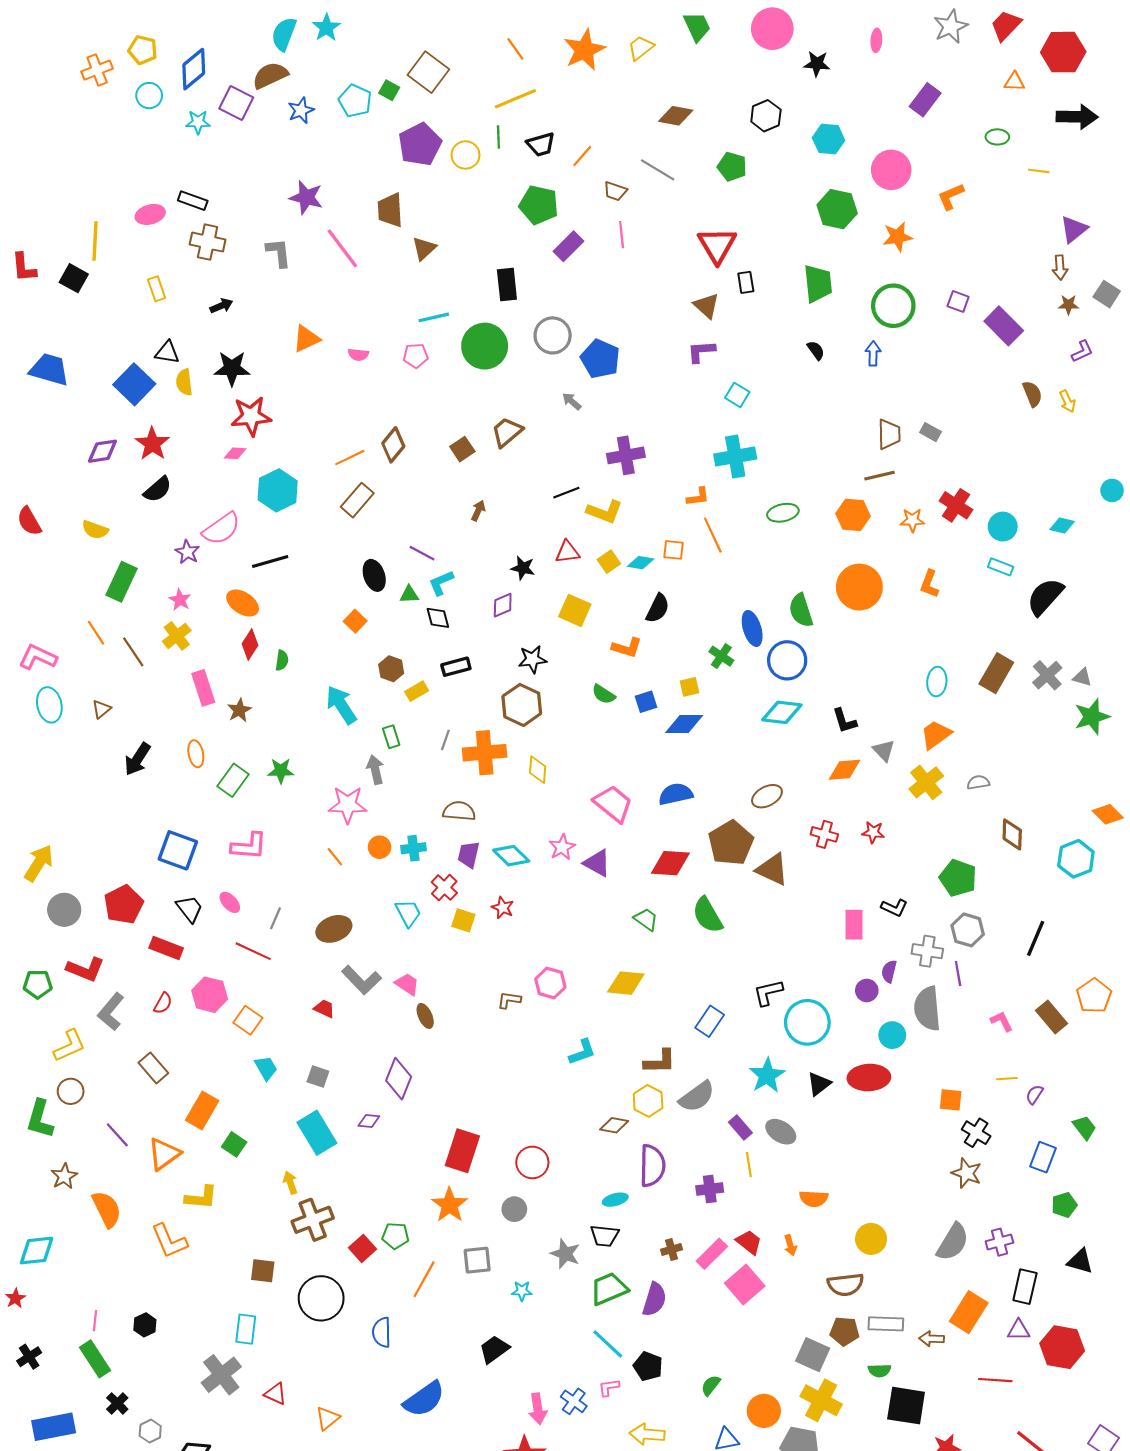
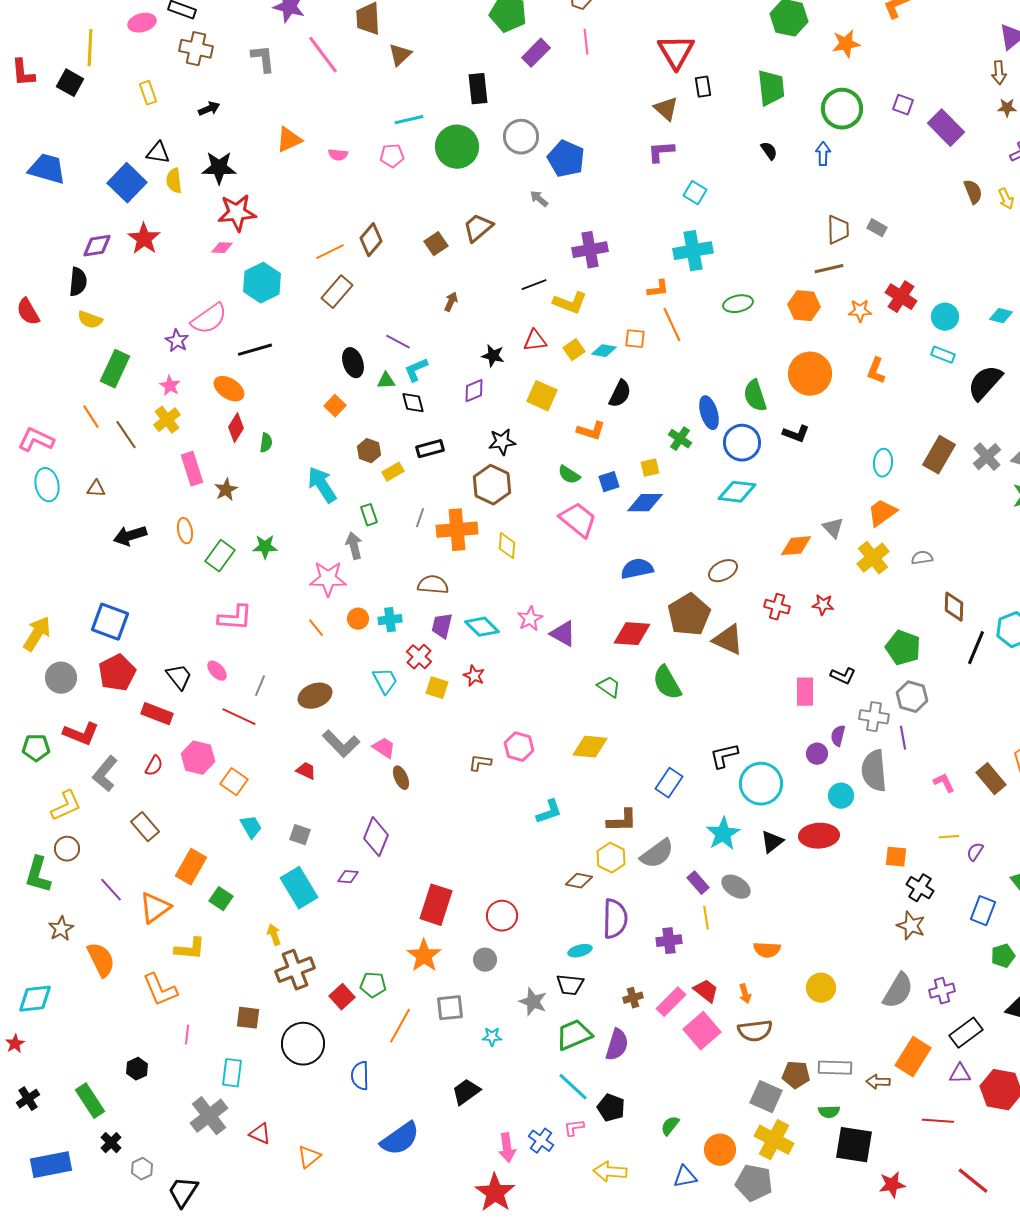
black semicircle: (158, 489) -> (78, 282), moved, turned -44
brown triangle: (101, 709) -> (96, 489), turned 42
black L-shape: (844, 721) -> (796, 434), moved, turned -52
black arrow: (137, 759) -> (130, 536), turned 40
pink trapezoid: (613, 804) -> (578, 520), moved
blue square: (178, 850) -> (110, 622), moved
black line: (1036, 938) -> (976, 648), moved
brown semicircle: (846, 1285) -> (755, 1031), moved
black rectangle: (1025, 1287) -> (966, 1033), turned 40
pink line: (95, 1321) -> (187, 1035), moved

